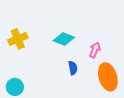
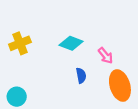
pink arrow: (95, 50) -> (105, 56), turned 119

